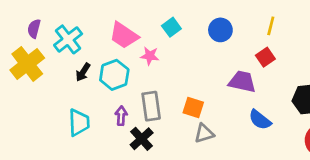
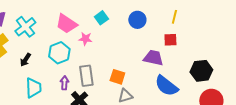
red square: (265, 57) -> (170, 40), turned 32
black arrow: (83, 72) -> (25, 60), moved
blue semicircle: (260, 120) -> (166, 86), size x1.4

